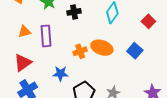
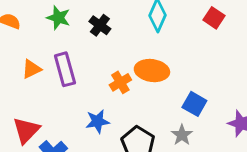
black cross: (74, 12) -> (100, 25), turned -32
blue square: (135, 51) -> (194, 104), moved
red triangle: (23, 63) -> (26, 130), moved

